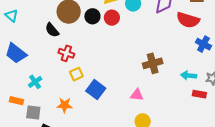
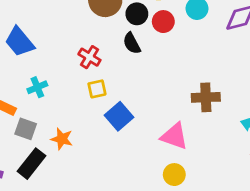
black semicircle: (52, 30) -> (132, 43), moved
pink triangle: (137, 95) -> (174, 136), size x1.5
orange star: (65, 105) -> (62, 139), moved

